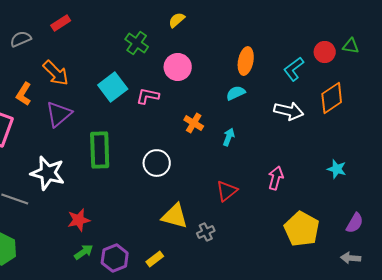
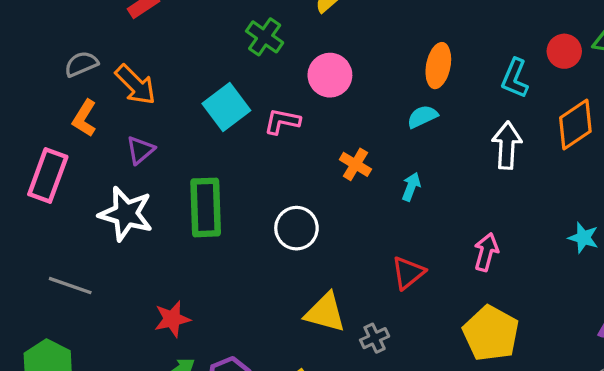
gray semicircle: (21, 39) -> (81, 64), moved
cyan L-shape: (294, 69) -> (515, 78), turned -30
white arrow: (289, 111) -> (507, 145), turned -100
purple triangle: (59, 114) -> (140, 150), size x0.7
white star: (48, 173) -> (126, 214), moved
yellow pentagon: (302, 229) -> (491, 333), moved

